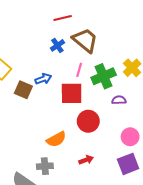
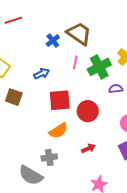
red line: (63, 18) -> (13, 20), moved
brown square: (23, 90) -> (14, 97), moved
red square: (72, 93) -> (60, 100), moved

